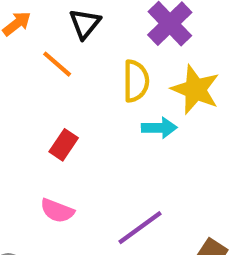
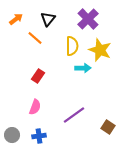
pink semicircle: (57, 211) -> (35, 107), turned -91

